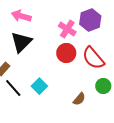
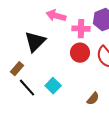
pink arrow: (21, 16) -> (56, 16), moved
pink cross: (67, 29) -> (81, 29), turned -30

